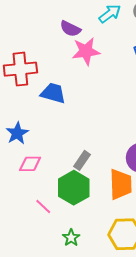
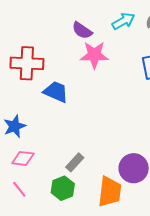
green hexagon: (74, 188) -> (63, 188), size x0.7
pink line: (43, 207) -> (19, 189), moved

